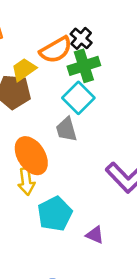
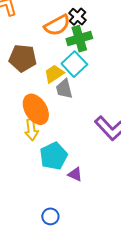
yellow trapezoid: (24, 69) -> (54, 74), moved
purple triangle: (95, 235) -> (75, 174), moved

